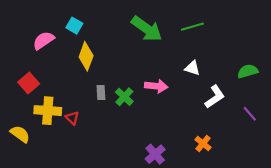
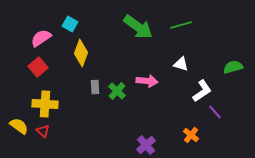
red square: (29, 83) -> (38, 67), moved
purple line: (250, 114) -> (215, 112), moved
red triangle: (72, 118) -> (43, 131), moved

